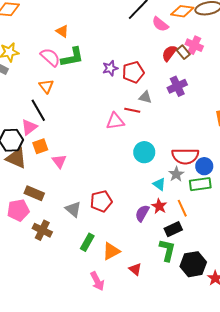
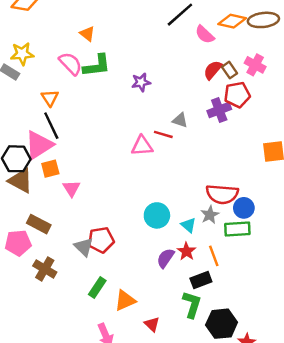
pink cross: (194, 45) -> (255, 65), moved
red pentagon: (133, 72) -> (237, 95), moved
orange triangle: (46, 86) -> (50, 98), moved
pink triangle: (29, 127) -> (39, 145), size x1.5
cyan circle: (144, 152) -> (157, 215), moved
red pentagon: (101, 201) -> (101, 240), moved

